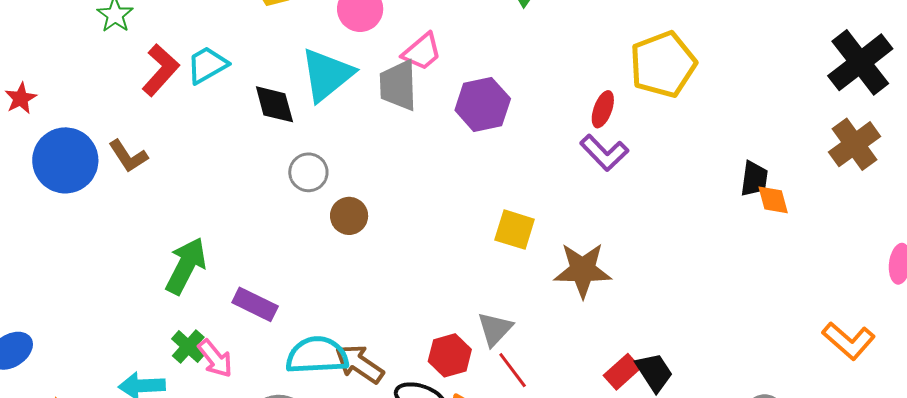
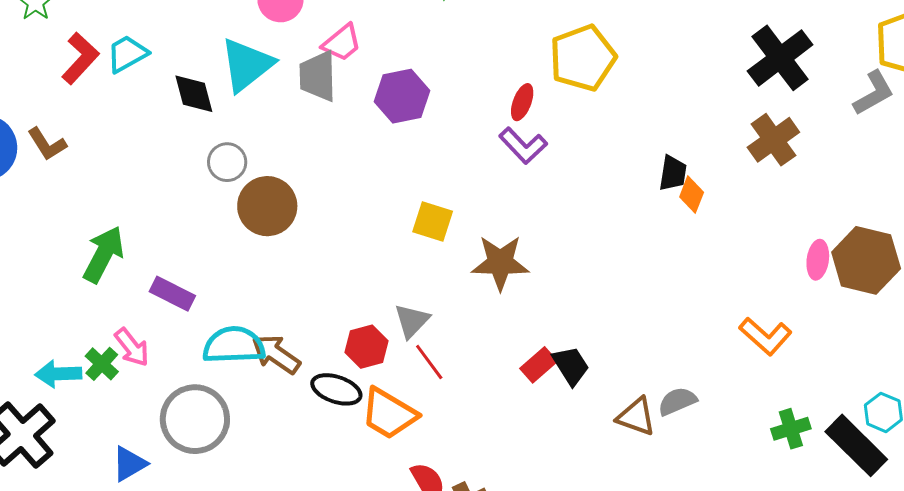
orange diamond: (773, 200) -> (692, 195), turned 36
brown circle: (349, 216) -> (267, 206), size x1.6
green cross: (188, 347) -> (102, 364), moved

